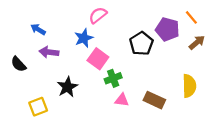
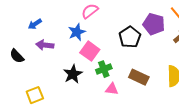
blue arrow: (38, 29) -> (35, 24), turned -64
black star: (67, 87) -> (73, 74), moved
brown rectangle: (154, 100) -> (139, 77), moved

